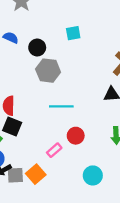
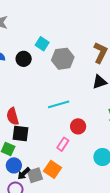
cyan square: (73, 33) -> (42, 44), moved, turned -32
gray hexagon: (48, 71) -> (63, 59), moved

